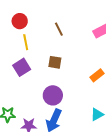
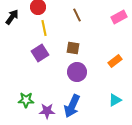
purple circle: (53, 95) -> (77, 72), moved

